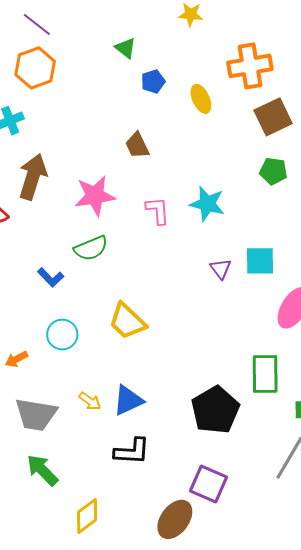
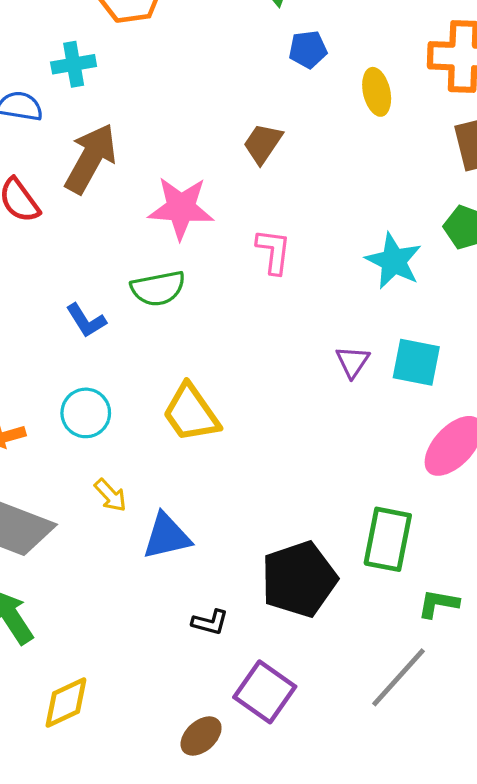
brown trapezoid: (137, 145) -> (263, 143), turned 48
cyan star: (207, 204) -> (394, 261), moved
yellow arrow: (90, 401) -> (110, 495), moved
black L-shape: (132, 451) -> (210, 622), moved, size x0.6
brown ellipse: (175, 519) -> (201, 736), size x0.7

